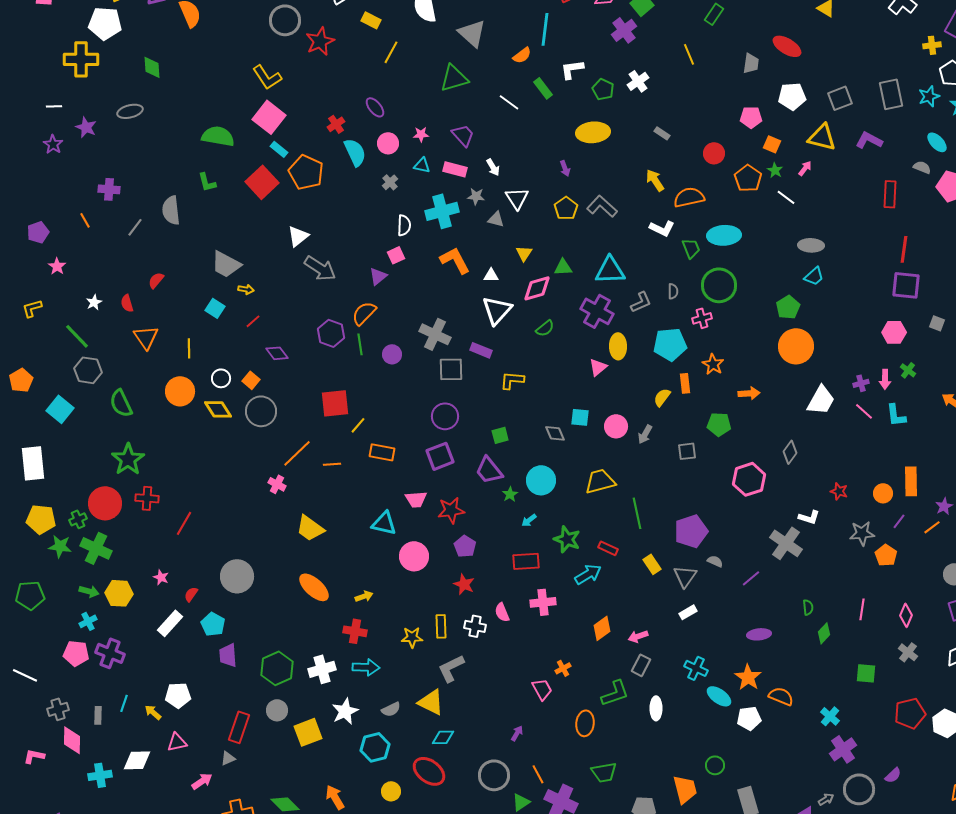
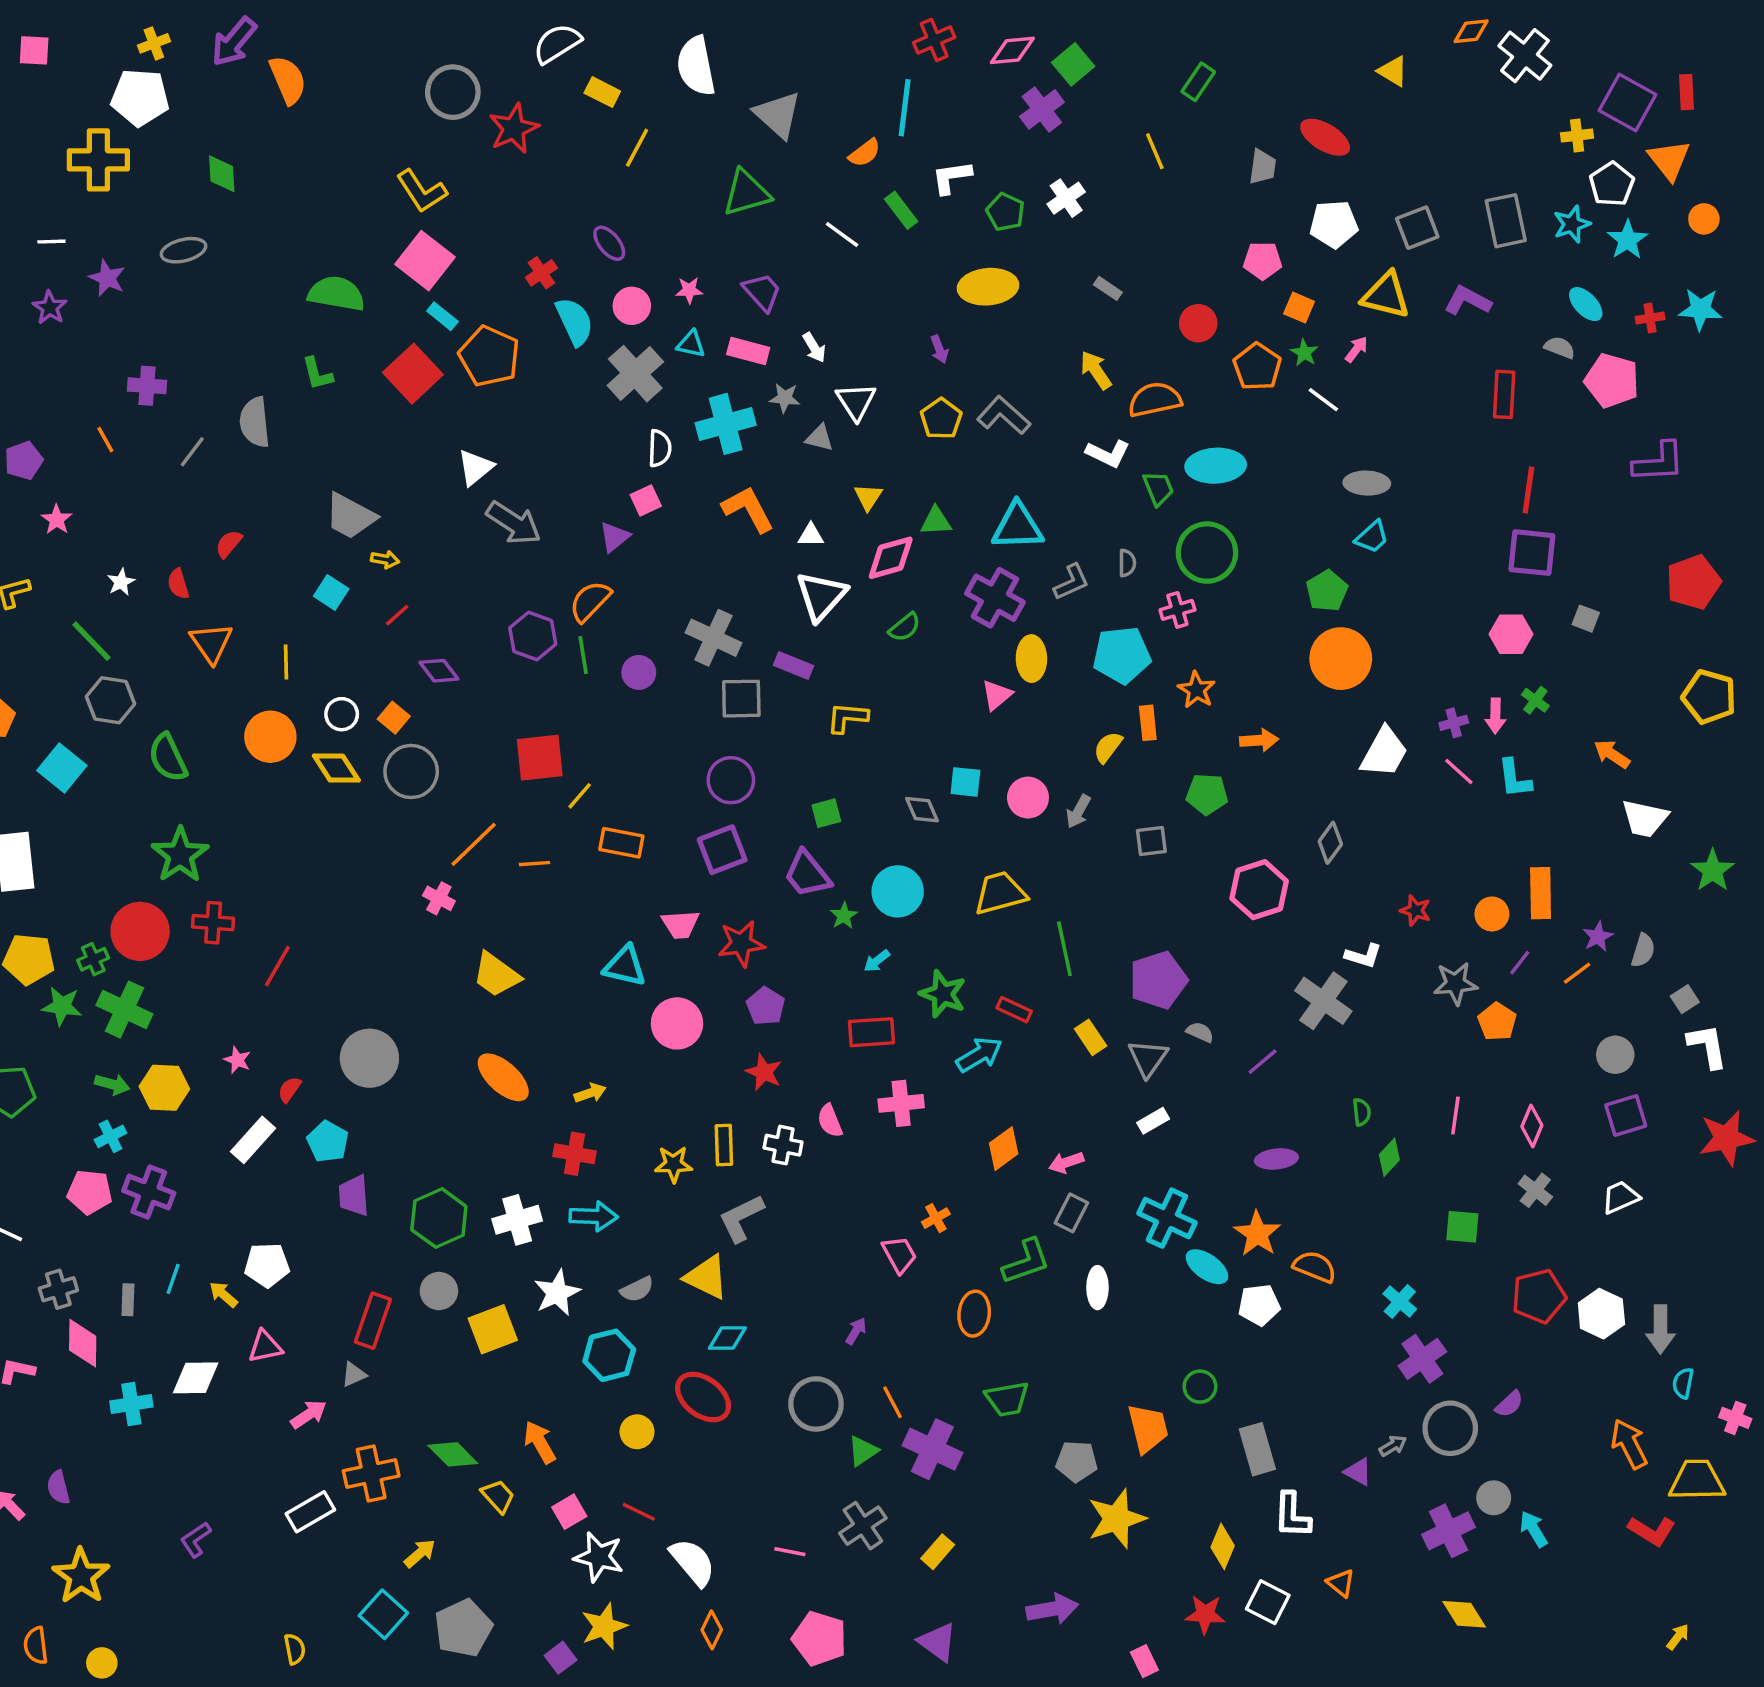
gray cross: (390, 182) -> (635, 374), size x2.0
cyan cross: (696, 668) -> (1167, 1218), size x1.4

